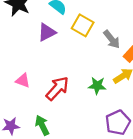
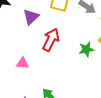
red arrow: (57, 88) -> (51, 40), moved

